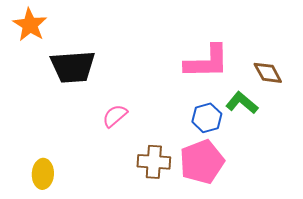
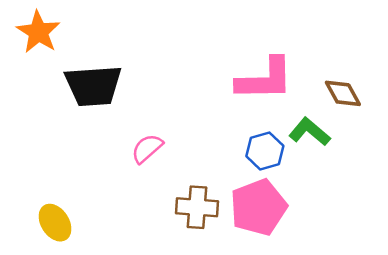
yellow ellipse: (43, 174) -> (55, 223), turned -36

